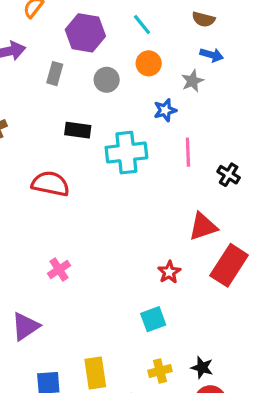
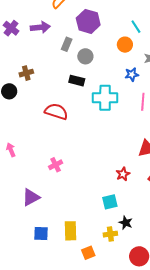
cyan line: (142, 25) -> (136, 27), moved
gray circle: (107, 80) -> (85, 56), moved
black star: (202, 368) -> (126, 223), moved

